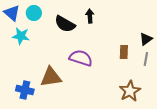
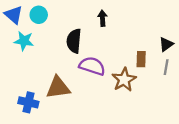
black semicircle: (65, 24) -> (74, 41), moved, turned 65
brown star: (130, 91) -> (124, 80), moved

